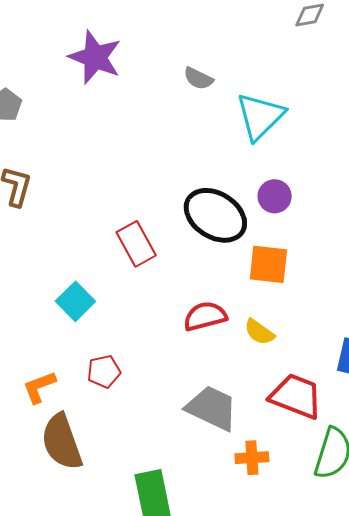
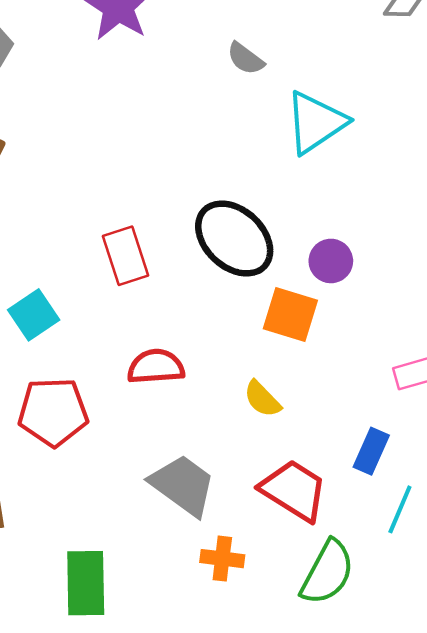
purple circle: (275, 196) -> (331, 261), moved
red semicircle: (205, 316) -> (156, 367), moved
red pentagon: (104, 371) -> (53, 412), size x1.6

